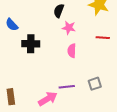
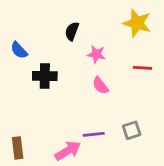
black semicircle: (59, 11) -> (72, 31), moved
pink semicircle: (72, 51) -> (100, 86), turned -40

